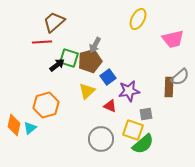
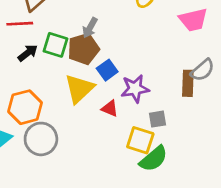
black arrow: (57, 65) -> (28, 53), moved
yellow triangle: (87, 91) -> (79, 89), size x1.4
gray circle: (101, 139) -> (41, 139), moved

